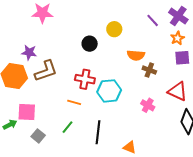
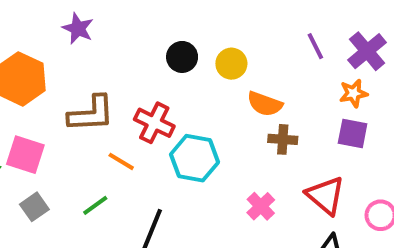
yellow circle: (114, 29) -> (231, 64), moved
purple star: (29, 52) -> (78, 28), moved
brown cross: (149, 70) -> (283, 139), turned -32
brown L-shape: (46, 71) -> (91, 114), moved

